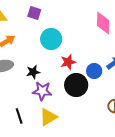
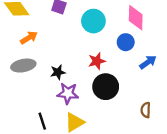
cyan circle: (51, 39) -> (93, 21), moved
blue circle: (94, 71) -> (126, 42), moved

